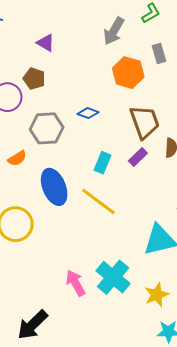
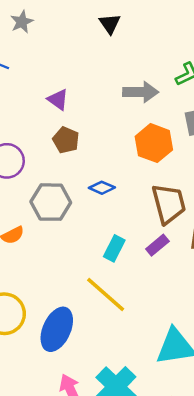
gray arrow: (114, 31) -> (141, 92), turned -124
brown pentagon: (34, 79) -> (66, 140), moved
blue ellipse: (54, 187) -> (57, 329), moved, turned 42

